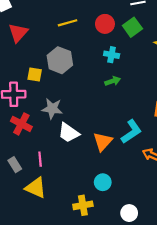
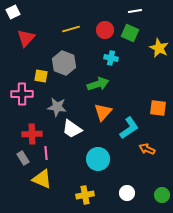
green square: (132, 27) -> (130, 33), turned -30
green arrow: (113, 81) -> (98, 84), moved, size x1.5
red cross: (21, 124) -> (32, 134), moved, turned -30
orange triangle: (103, 142) -> (103, 112), moved
cyan circle: (103, 182) -> (98, 159), moved, size x1.5
white circle: (129, 213) -> (127, 193), moved

